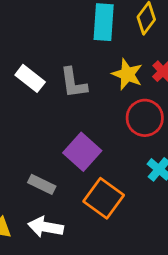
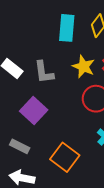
purple square: (82, 152) -> (34, 111), moved

